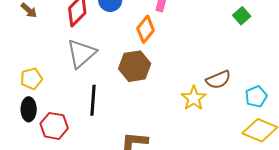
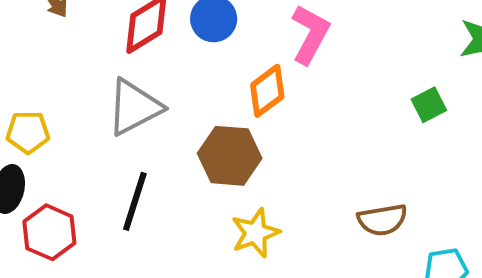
green square: (242, 16) -> (429, 105), moved
yellow star: (194, 98) -> (255, 233), moved

